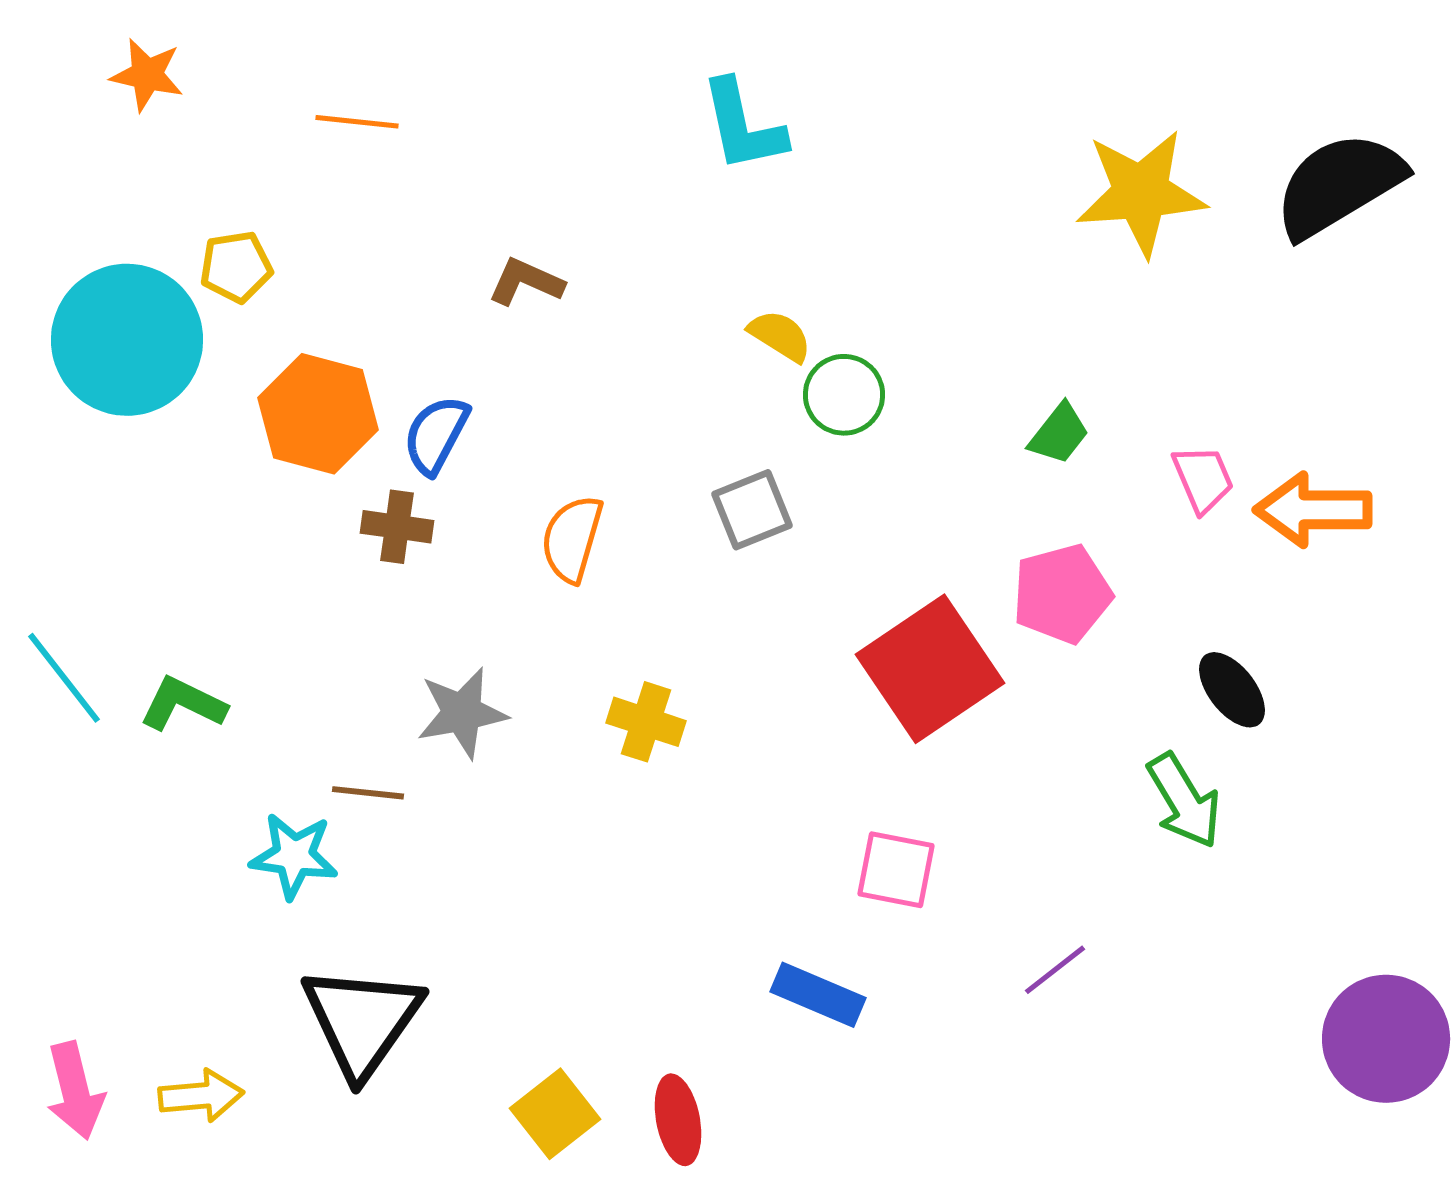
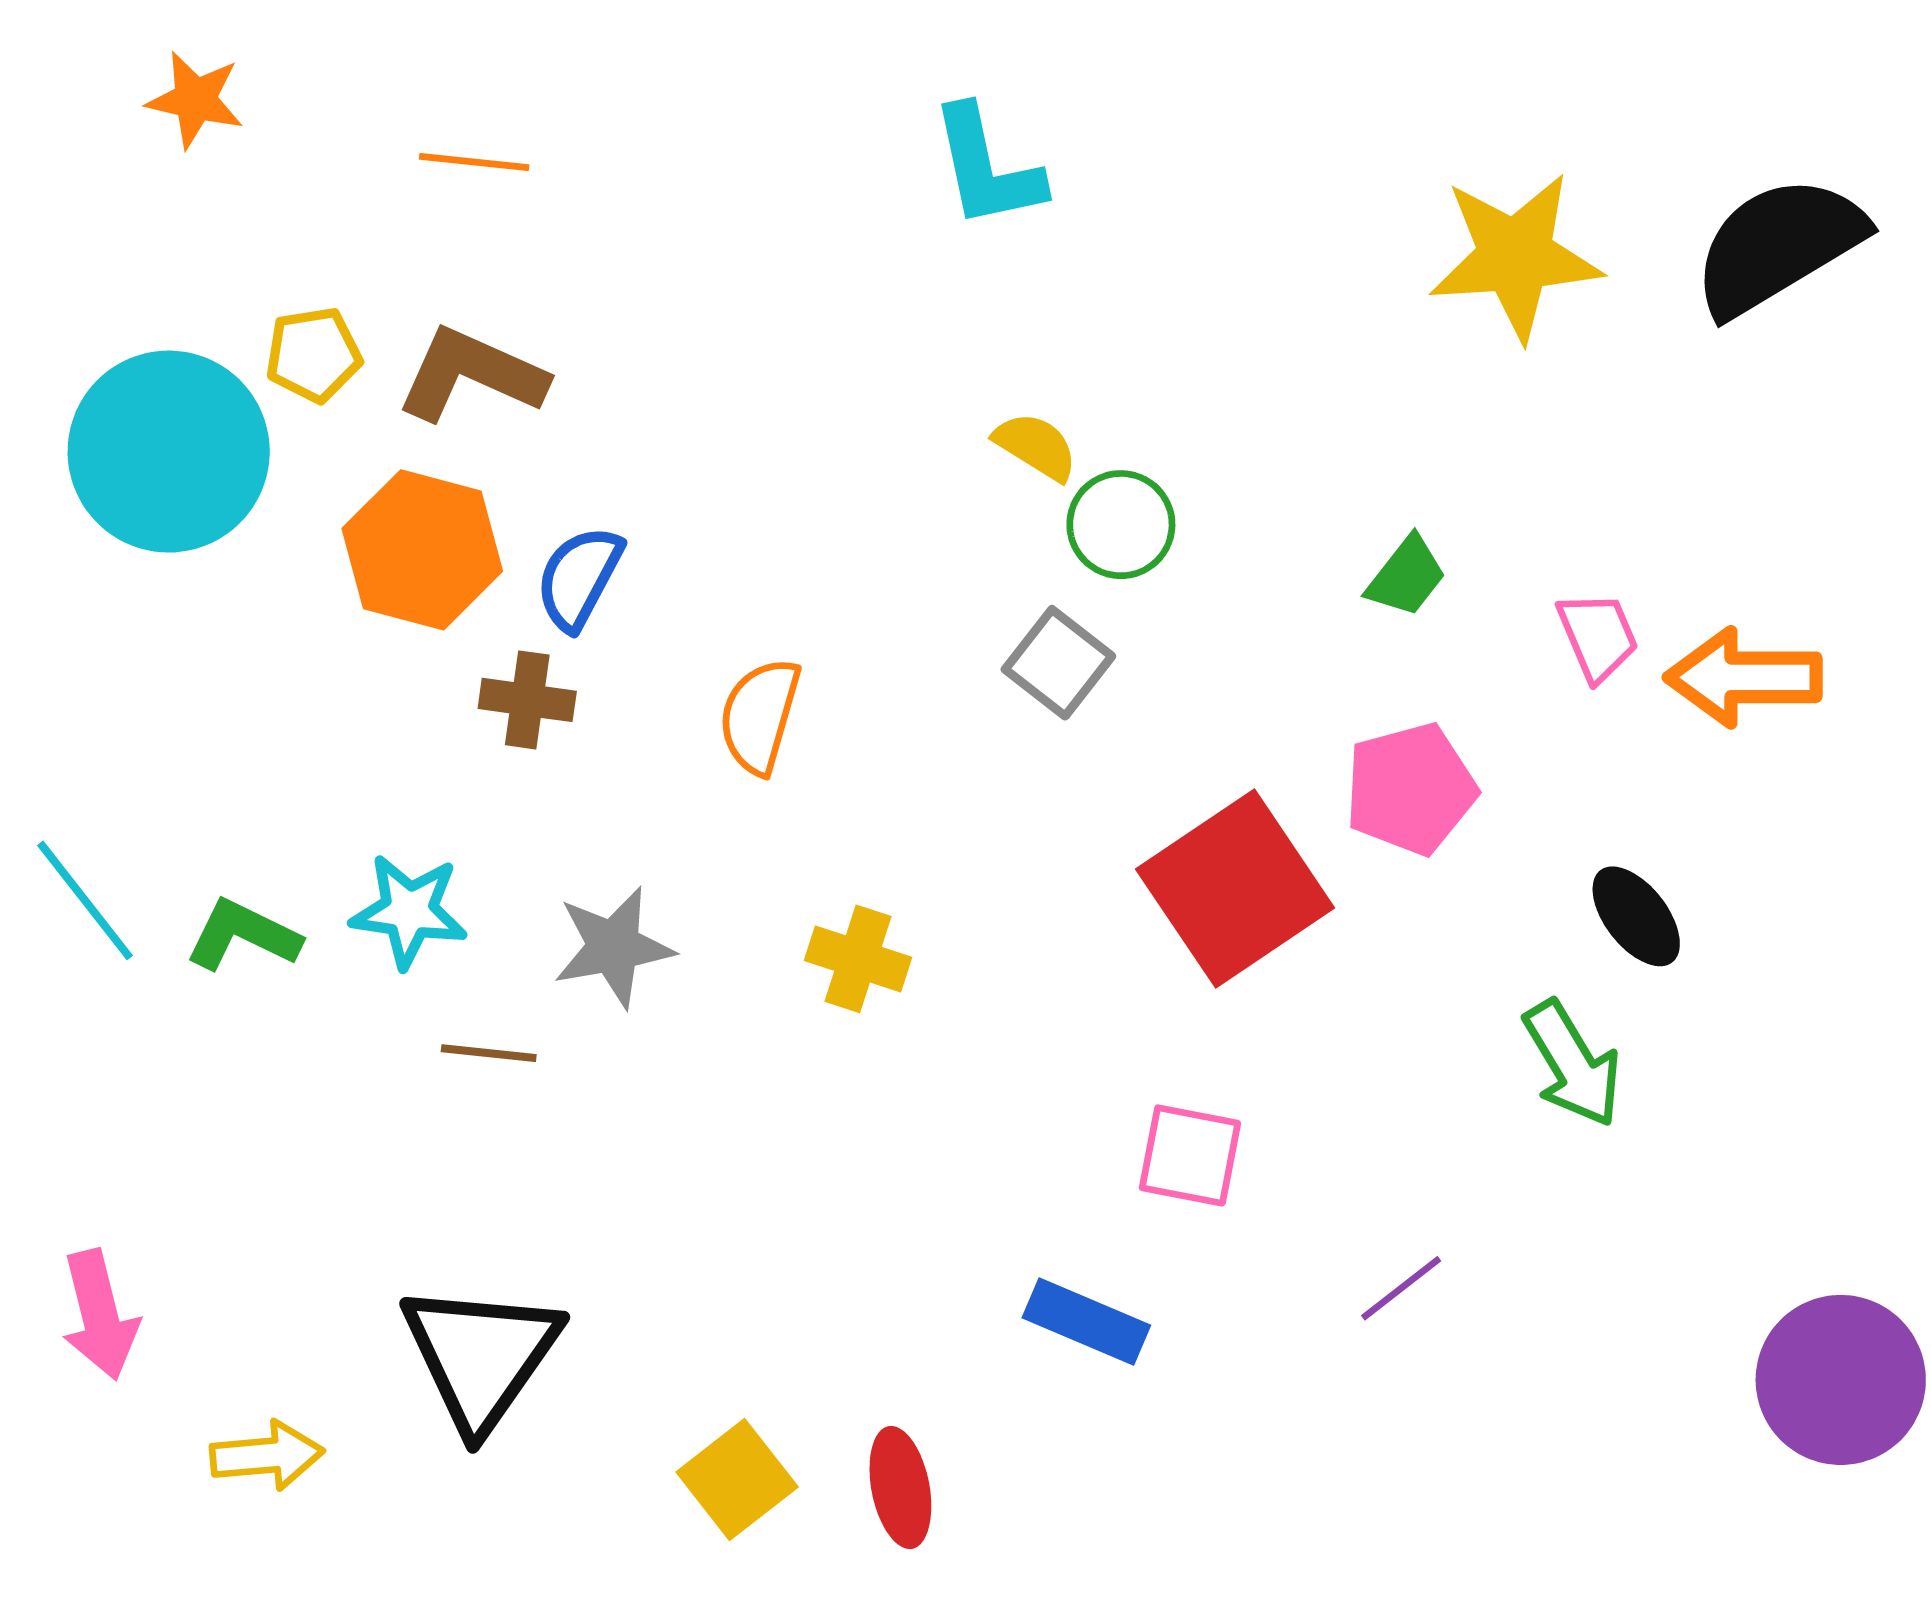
brown L-shape: (526, 282) -> (471, 375), moved, size x1.5
gray square: (752, 510) -> (1058, 663), moved, turned -30
cyan star: (294, 856) -> (409, 911), moved
pink arrow: (75, 1091) -> (100, 1315), moved

